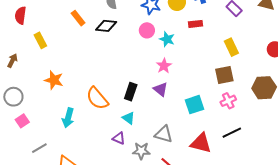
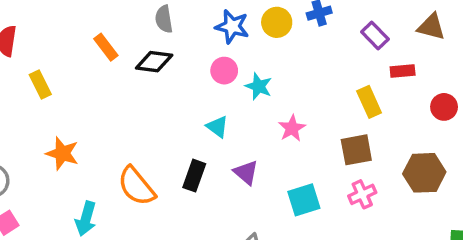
red rectangle: (195, 24) -> (403, 71), moved
pink star: (164, 66) -> (292, 128), moved
cyan triangle: (129, 118) -> (217, 127), moved

